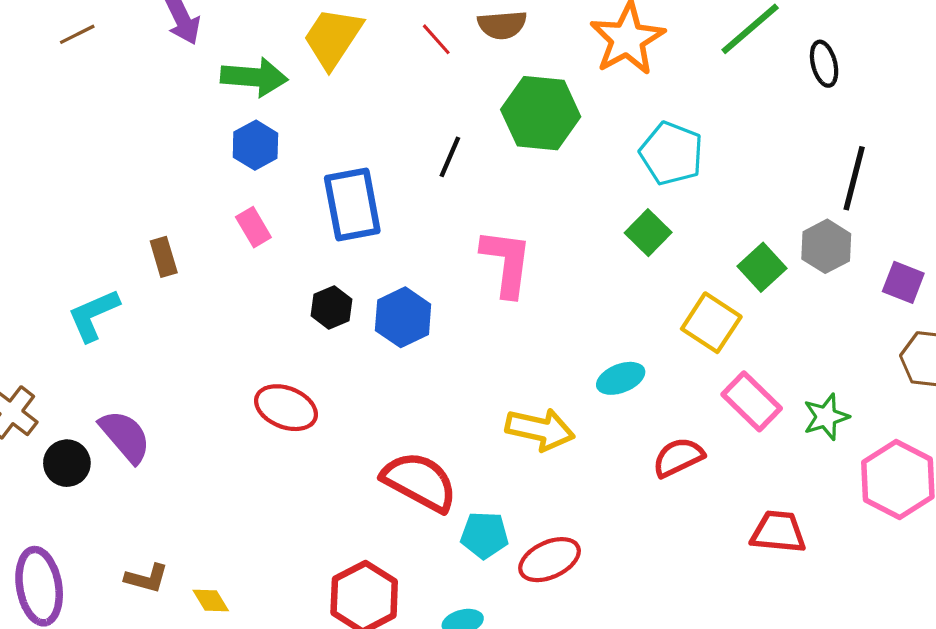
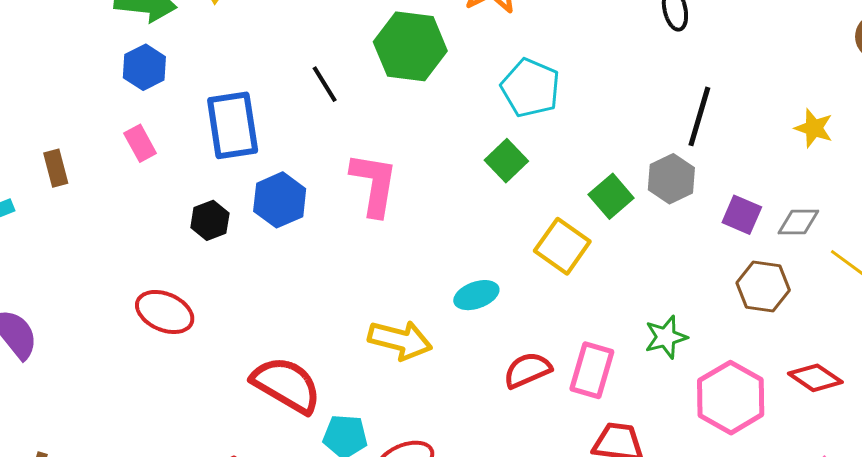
black line: (450, 157) -> (325, 84), turned -57
blue hexagon: (403, 317) -> (280, 200), moved
pink rectangle: (752, 401) -> (592, 370), moved, turned 60

